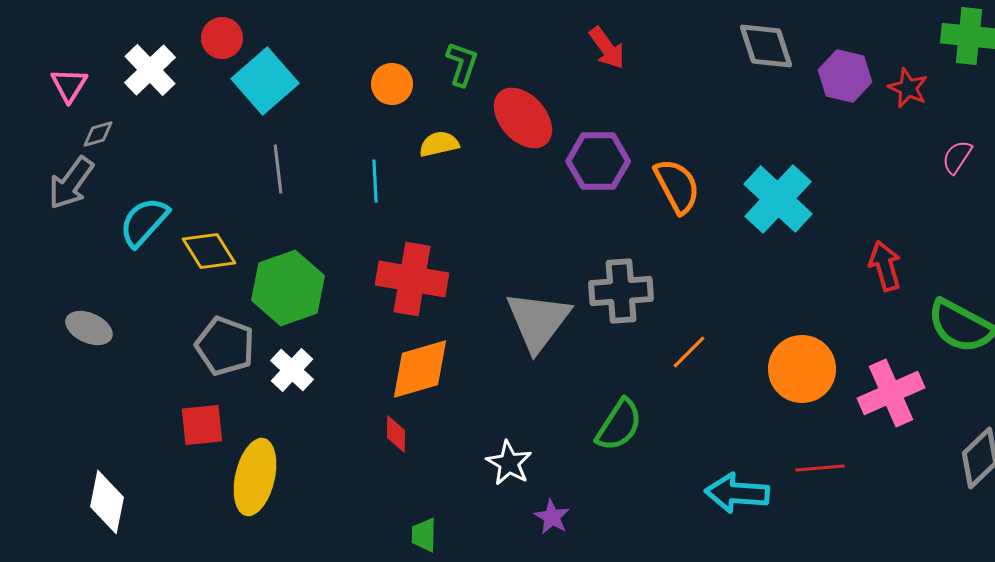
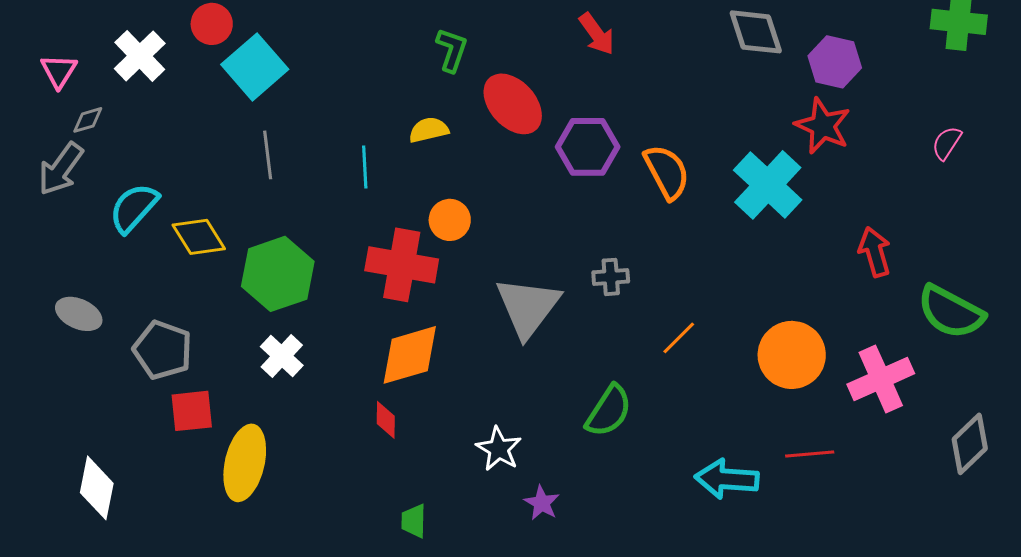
orange circle: (392, 84) -> (450, 220), moved
red star: (908, 88) -> (823, 126), moved, size x1.4
gray cross: (621, 291) -> (611, 277), size x0.6
gray pentagon: (225, 346) -> (163, 350), moved

